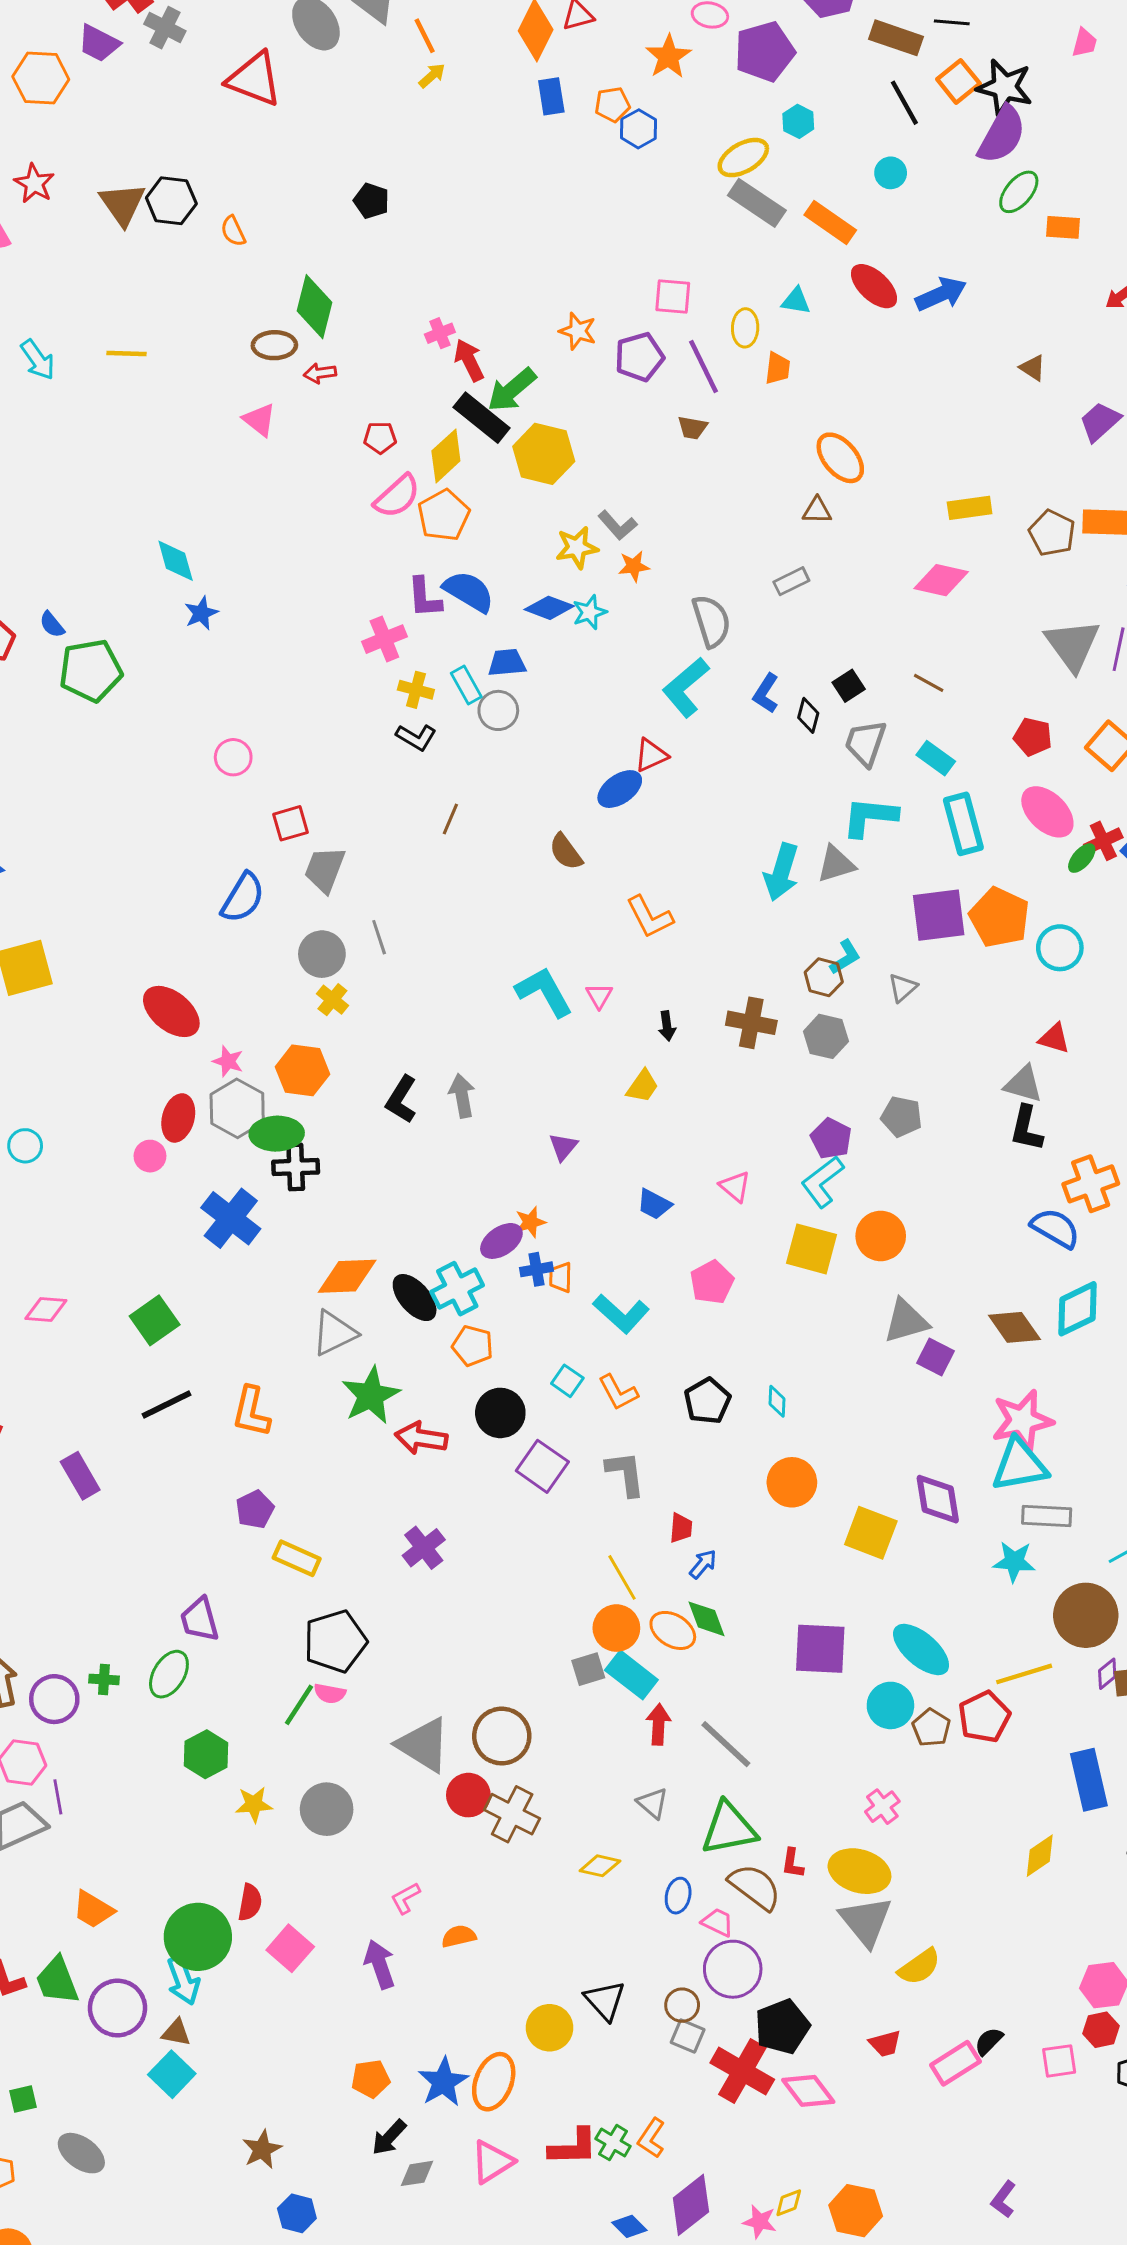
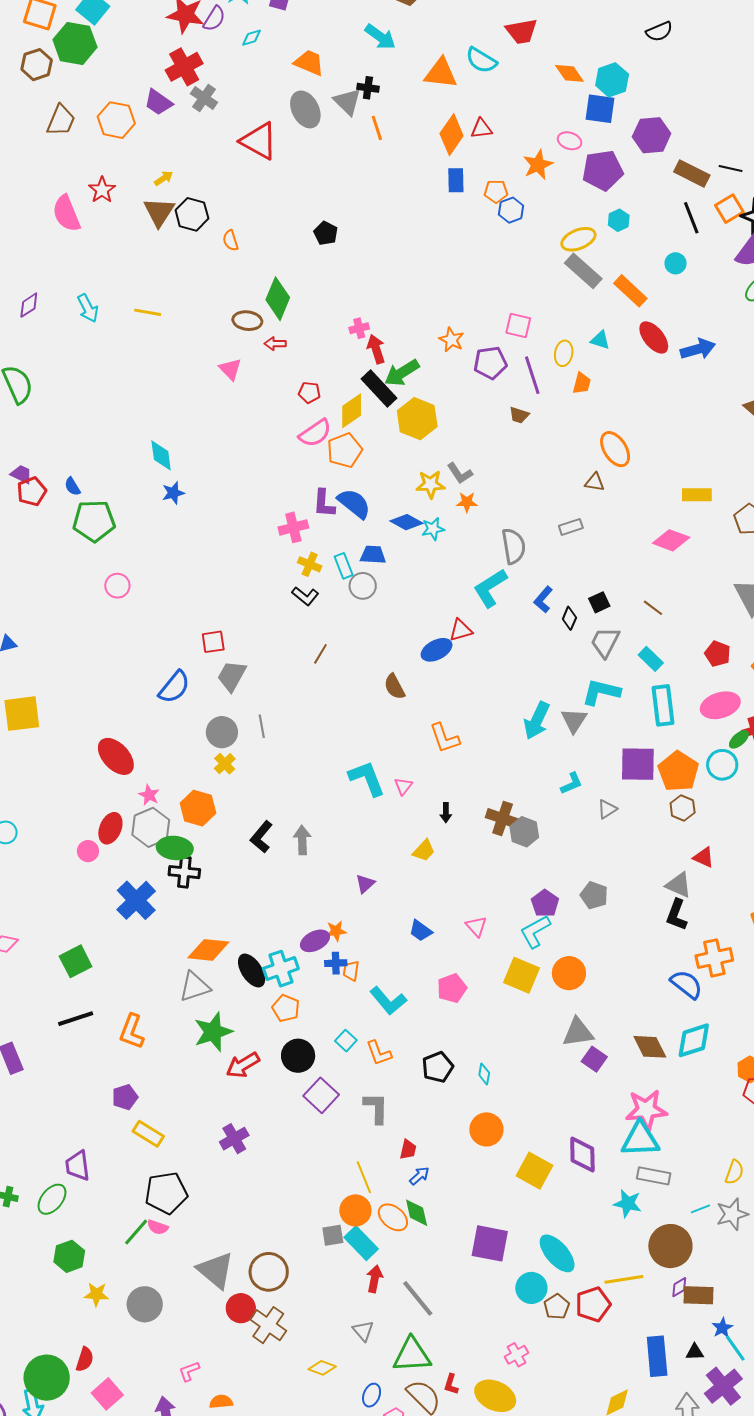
yellow arrow: (432, 76) -> (164, 178), moved
pink circle: (233, 757) -> (117, 586), moved
pink ellipse: (1047, 812) -> (720, 705), turned -69
gray triangle: (836, 864) -> (574, 720), turned -48
cyan circle: (1060, 948) -> (722, 765), moved
brown hexagon: (824, 977) -> (683, 808), moved
gray hexagon: (826, 1036) -> (524, 832), moved
red arrow: (421, 1438) -> (243, 1065), turned -48

